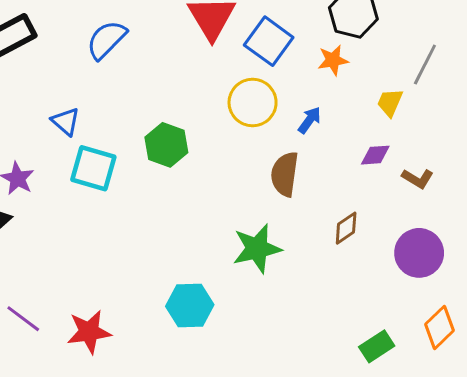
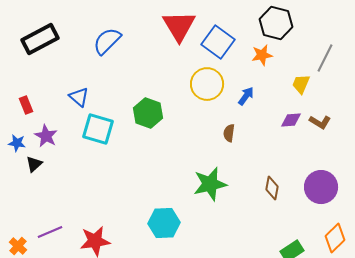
brown semicircle: (285, 174) -> (229, 133), size x0.6
brown L-shape: (418, 178) -> (320, 122), moved
brown diamond: (346, 228) -> (272, 188), moved, turned -45
purple line: (23, 319) -> (50, 232), turned -60

